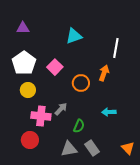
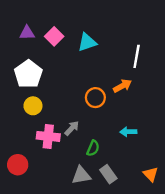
pink square: (55, 67) -> (54, 36), moved
orange arrow: (104, 73) -> (122, 86), turned 42
red circle: (30, 140) -> (18, 165), moved

